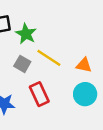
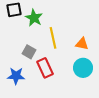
yellow line: (49, 58) -> (53, 38), turned 45
gray square: (22, 64) -> (29, 52), moved

